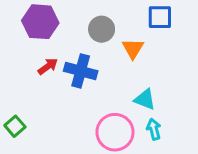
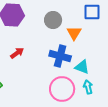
red arrow: (48, 66) -> (17, 53), moved
blue cross: (81, 71) -> (60, 56), moved

